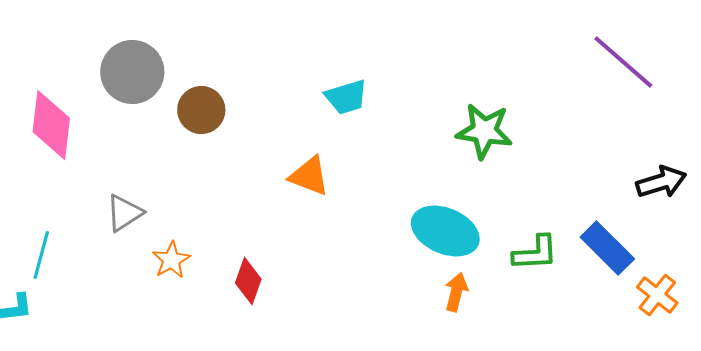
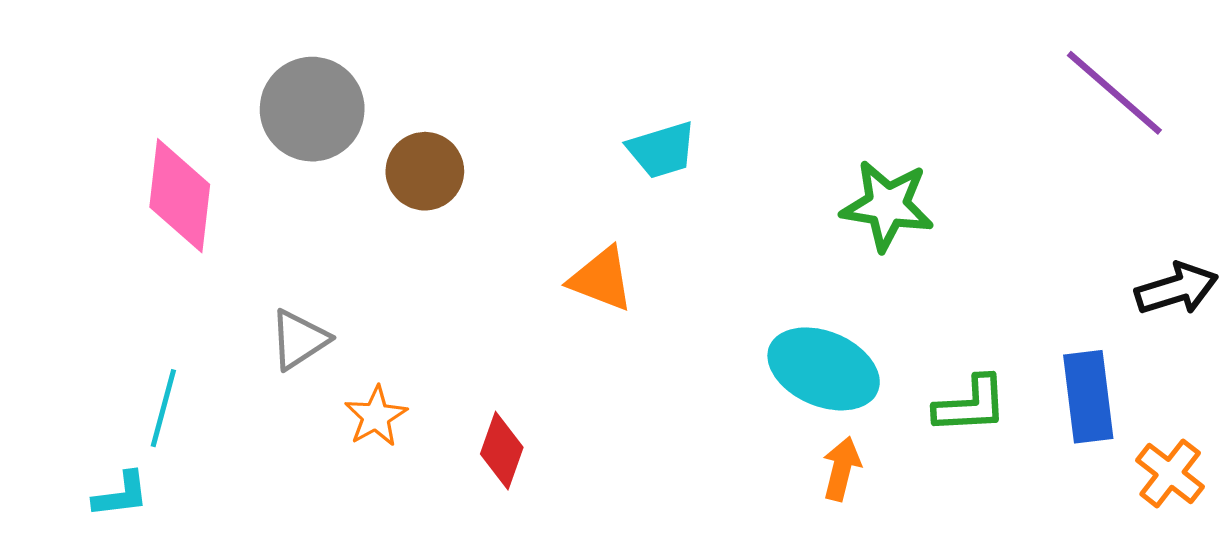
blue rectangle: (607, 248) -> (1088, 397), turned 38

